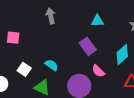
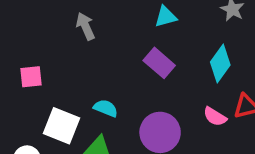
white square: (24, 69) -> (62, 126), size x1.5
pink semicircle: (98, 71) -> (215, 117), moved

